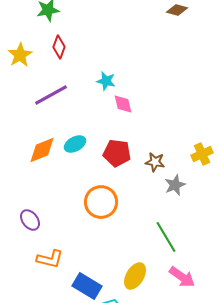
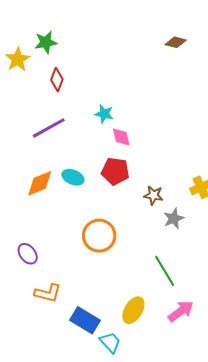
yellow star: (20, 55) -> (18, 59), moved
cyan ellipse: (75, 144) -> (73, 177), turned 50
red pentagon: (117, 153) -> (115, 171), moved
pink arrow: (182, 277) -> (181, 311), turned -72

